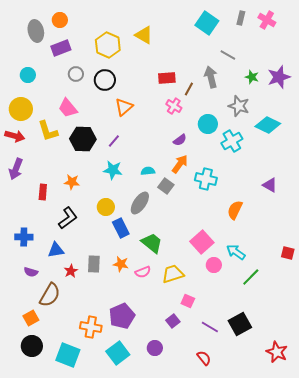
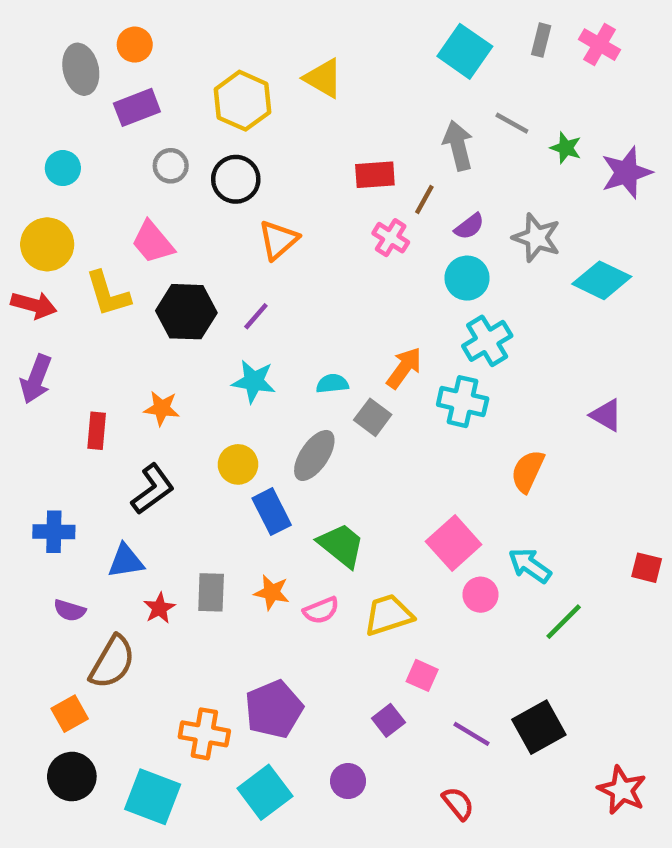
gray arrow: (211, 77) -> (458, 146), moved
green star: (252, 77) -> (566, 148), moved
purple semicircle: (180, 140) -> (469, 226), moved
cyan cross: (232, 141) -> (487, 341), moved

